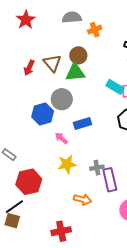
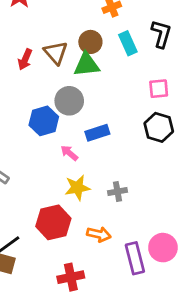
cyan rectangle: (115, 87) -> (128, 43), moved, turned 36
purple rectangle: (110, 180) -> (135, 258), moved
red hexagon: (29, 182) -> (53, 222), moved

